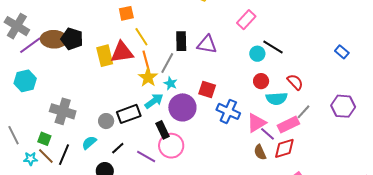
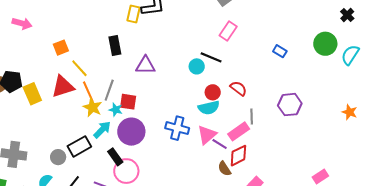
pink rectangle: (246, 20) -> (228, 31), moved
black rectangle: (181, 41) -> (115, 46), moved
yellow rectangle: (105, 56) -> (32, 94), moved
red circle: (261, 81) -> (213, 92), moved
red square: (207, 90) -> (128, 102), moved
cyan semicircle: (277, 98) -> (209, 108), moved
gray line: (304, 112) -> (252, 116), turned -35
brown semicircle: (260, 152) -> (224, 169), moved

